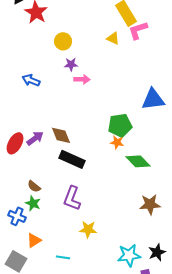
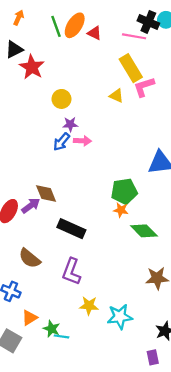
blue arrow: (31, 80) -> (61, 142), moved, turned -72
brown diamond: (61, 135) -> (46, 193), moved
brown semicircle: (34, 186) -> (30, 258), size x1.5
green star: (33, 203) -> (52, 329), moved
cyan star: (129, 255) -> (120, 317), moved

